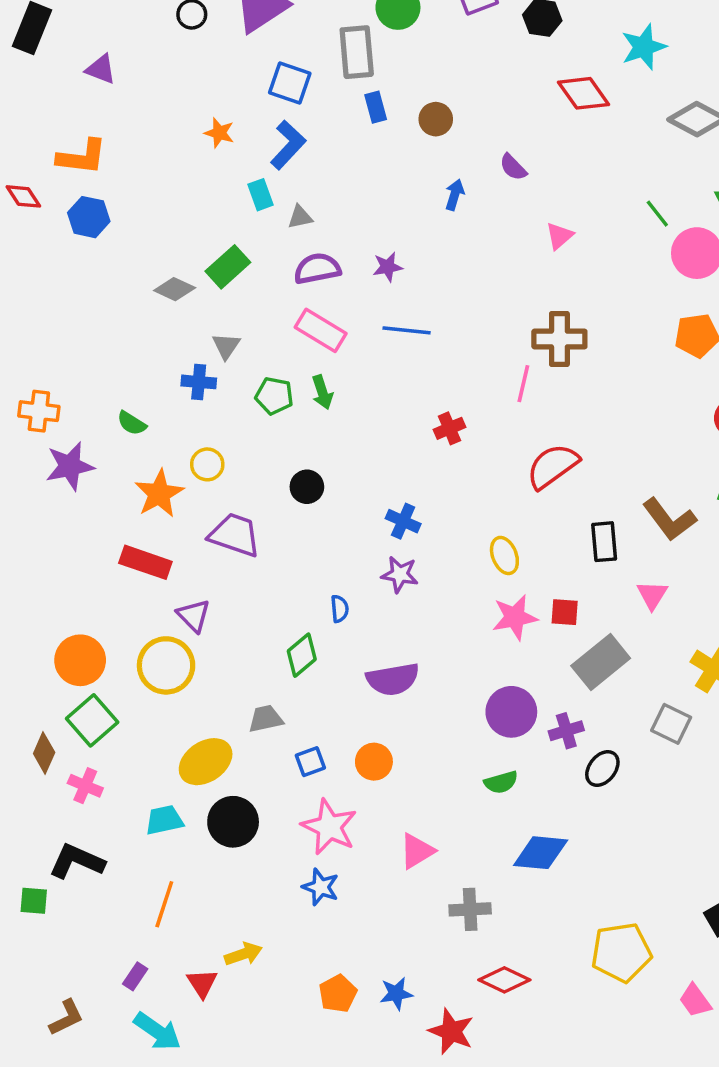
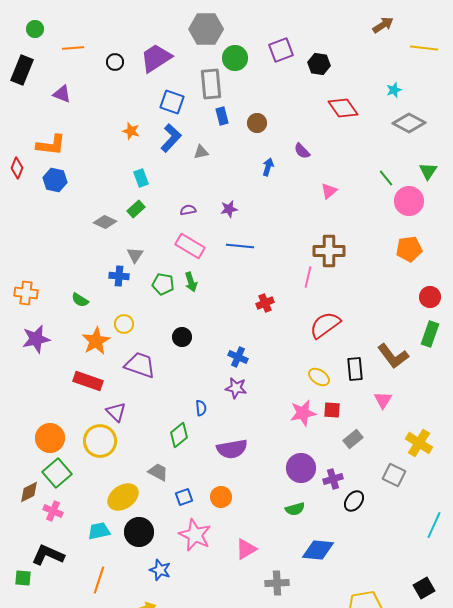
cyan star: (644, 47) -> (394, 90), moved, size x0.6
cyan rectangle: (261, 195) -> (141, 178), moved
red diamond: (23, 196) -> (17, 168), turned 55
gray triangle: (300, 217) -> (201, 152), moved
green rectangle: (228, 267) -> (136, 209), size x0.7
purple semicircle: (317, 269) -> (188, 210), size x0.6
purple star: (70, 466) -> (36, 339), moved
yellow ellipse: (504, 555) -> (319, 377), moved, turned -35
gray rectangle: (601, 662) -> (353, 439), size x0.6
gray trapezoid: (266, 719) -> (158, 472), turned 40
brown diamond: (44, 753) -> (29, 492), turned 40
blue star: (321, 887) -> (160, 570), moved

